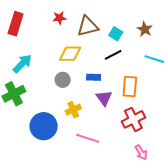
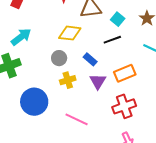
blue rectangle: (94, 77) -> (90, 59), turned 32
orange rectangle: (130, 87) -> (125, 73), turned 55
yellow cross: (73, 110) -> (68, 80), moved

